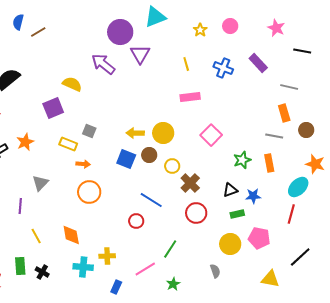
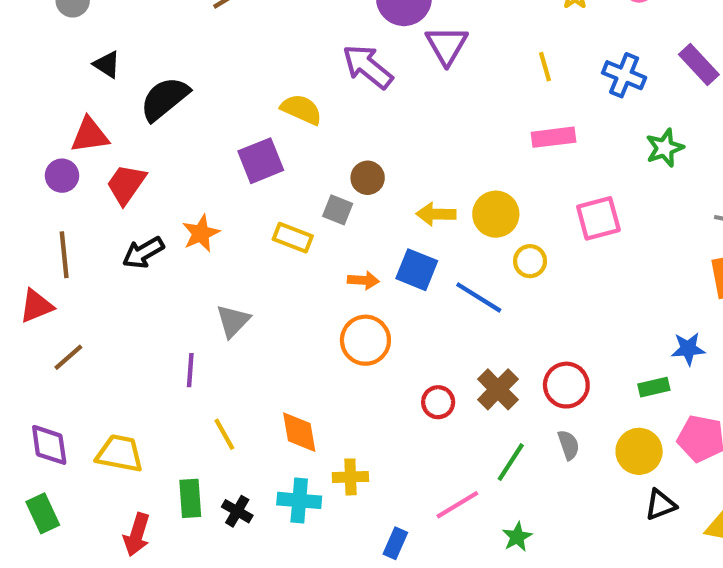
pink square: (211, 135) -> (598, 218), turned 30
brown circle: (149, 155) -> (368, 178), moved
green star: (242, 160) -> (665, 148), moved
orange arrow: (83, 164) -> (363, 280), moved
yellow circle: (172, 166) -> (530, 261), moved
brown cross: (190, 183) -> (498, 389), moved
black triangle: (230, 190) -> (660, 505), moved
orange circle: (89, 192) -> (365, 340), moved
blue line: (151, 200) -> (479, 297), moved
yellow cross: (107, 256) -> (350, 477), moved
cyan cross: (83, 267) -> (299, 500), moved
gray semicircle: (215, 271) -> (568, 445), moved

